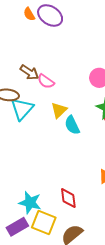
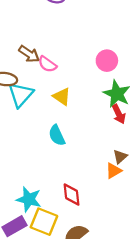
yellow triangle: (59, 110) -> (62, 97), turned -42
cyan semicircle: (72, 125) -> (57, 135), moved

